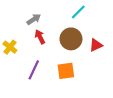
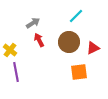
purple line: (34, 70) -> (16, 72), moved, turned -36
orange square: (66, 71) -> (79, 72), moved

